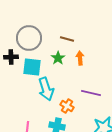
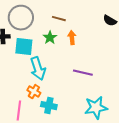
orange cross: (67, 106) -> (34, 92), moved

